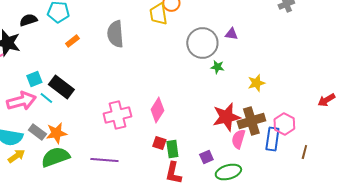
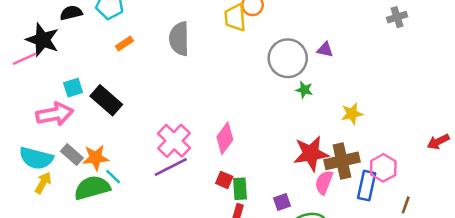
cyan line: (46, 98) -> (113, 177), moved
pink cross: (117, 115) -> (174, 141), turned -36
yellow arrow: (16, 156) -> (43, 183), turned -30
purple line: (104, 160) -> (171, 167), moved, turned -36

